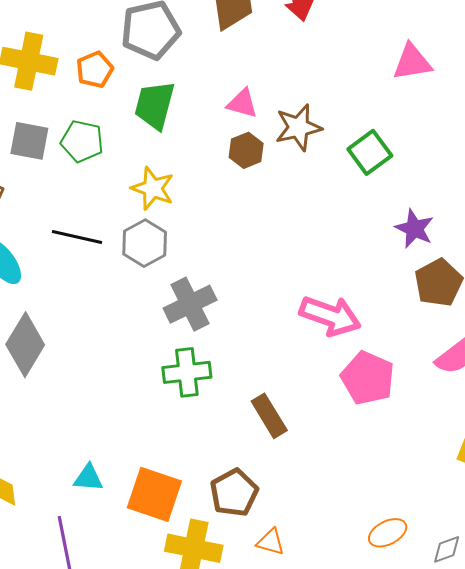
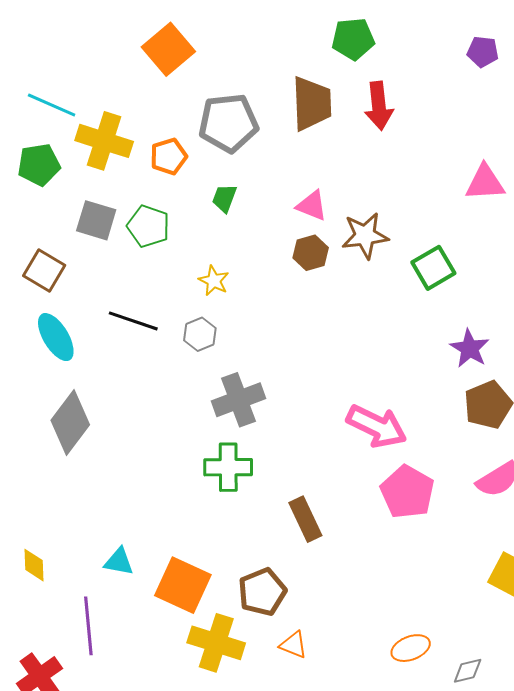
green trapezoid: (155, 105) -> (224, 198), size x0.6
yellow star: (153, 188) -> (214, 281), size x0.7
gray hexagon: (145, 243) -> (200, 334), size x0.7

